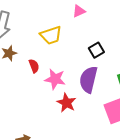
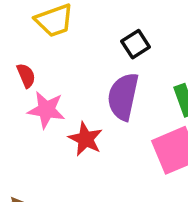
pink star: (55, 79) -> (46, 110), moved

